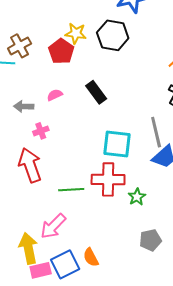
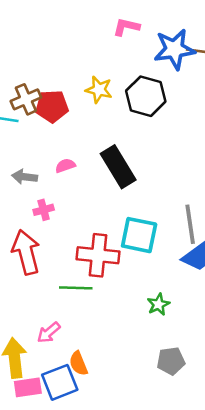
red pentagon: (61, 51) -> (52, 106), moved, turned 30
black rectangle: (96, 92) -> (118, 167), size x1.4
red cross: (108, 179) -> (98, 255), moved
pink arrow: (53, 226) -> (49, 333), size x0.7
orange semicircle: (91, 257) -> (78, 363), moved

